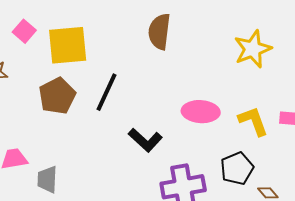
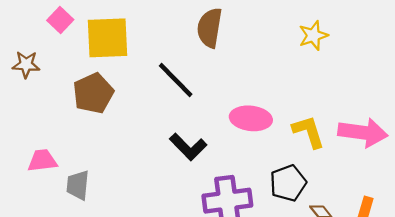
yellow star: (253, 49) -> (313, 35), moved, size x0.7
black line: (106, 92) -> (176, 80), moved, turned -72

